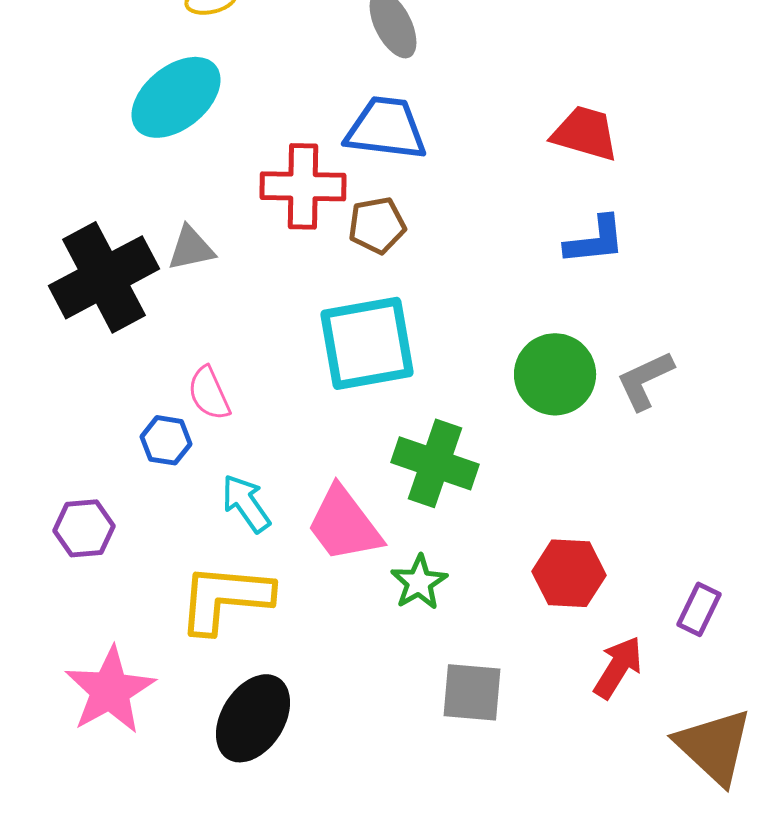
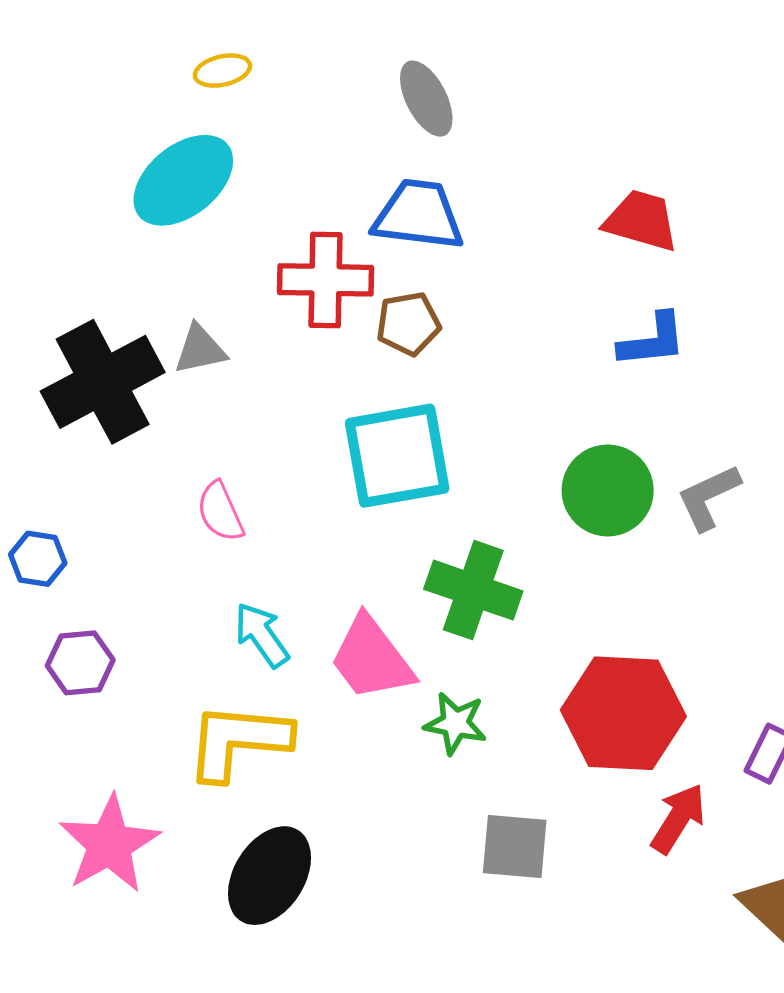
blue hexagon: (166, 440) -> (38, 559), moved
red hexagon: (569, 573) -> (623, 713), size x1.5
green star: (419, 582) -> (455, 723), turned -30

